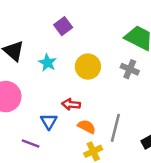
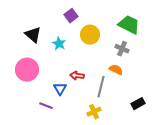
yellow circle: (88, 67) -> (90, 35), moved
orange semicircle: (87, 127) -> (116, 70), moved
gray line: (115, 128) -> (101, 87), moved

